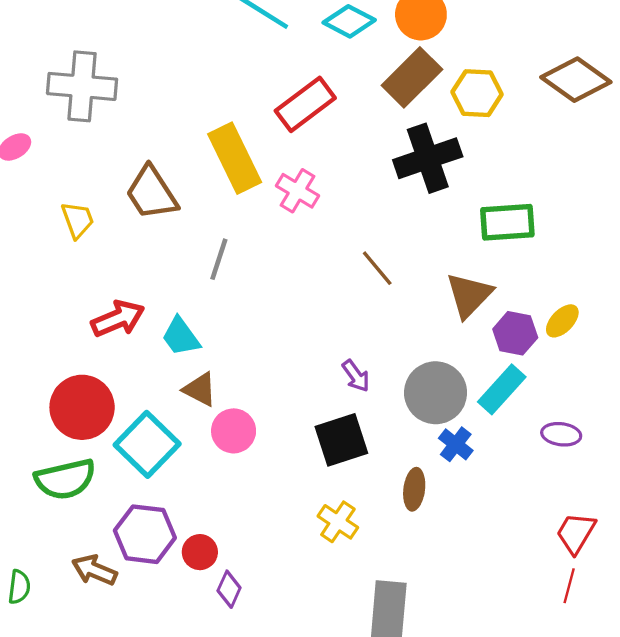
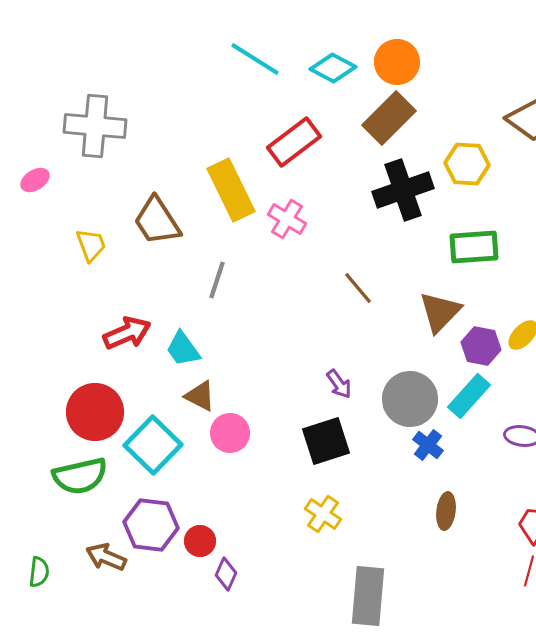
yellow hexagon: (477, 93) -> (467, 164), moved
brown ellipse: (414, 489) -> (446, 511), moved

